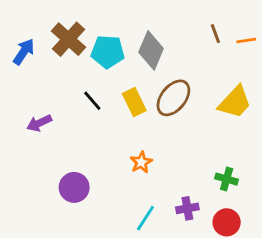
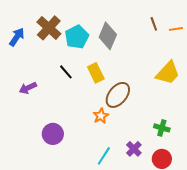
cyan pentagon: (108, 52) -> (77, 37), turned -30
brown ellipse: (173, 98) -> (118, 95), moved
purple cross: (187, 208) -> (134, 149), turned -35

